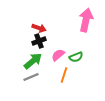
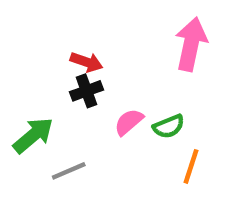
green arrow: (33, 61) -> (33, 135), moved
orange line: (64, 75) -> (191, 166), moved

